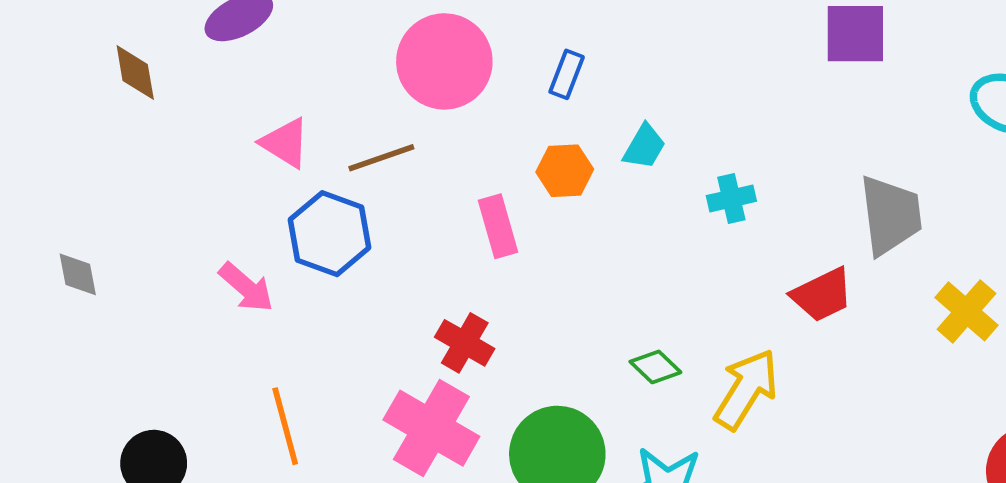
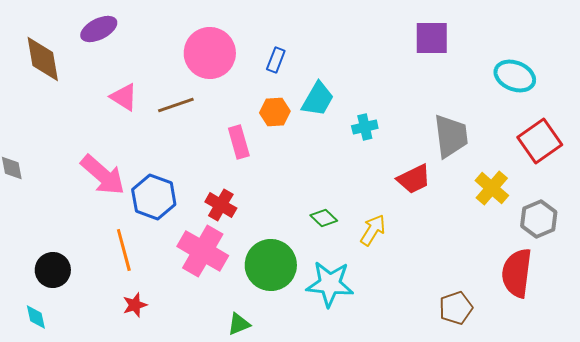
brown diamond: (135, 73) -> (43, 59), size x1.5
cyan trapezoid: (644, 147) -> (318, 99), size x1.4
blue hexagon: (330, 234) -> (154, 197), moved
pink arrow: (246, 287) -> (103, 175), size x1.5
yellow arrow: (746, 389) -> (373, 230), size x0.7

